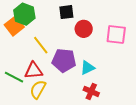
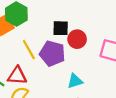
black square: (66, 12) -> (61, 28), moved
purple pentagon: (64, 60) -> (52, 53), moved

